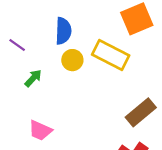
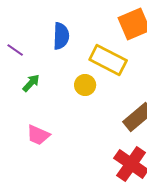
yellow circle: (72, 60) -> (85, 85), moved

